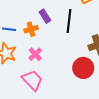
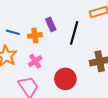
red circle: (83, 68) -> (65, 79), moved

